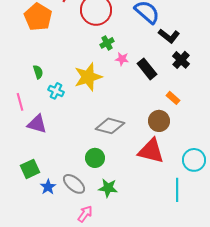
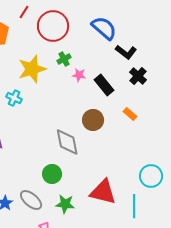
yellow star: (88, 77) -> (32, 69), moved
cyan cross: (56, 91) -> (14, 98), moved
brown circle: (159, 121) -> (93, 120), moved
gray diamond: (110, 126) -> (67, 142), turned 64
red triangle: (151, 151) -> (103, 192), moved

